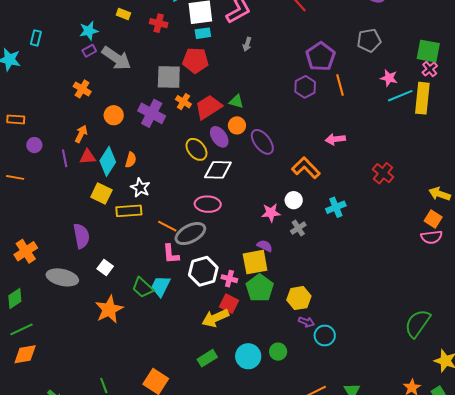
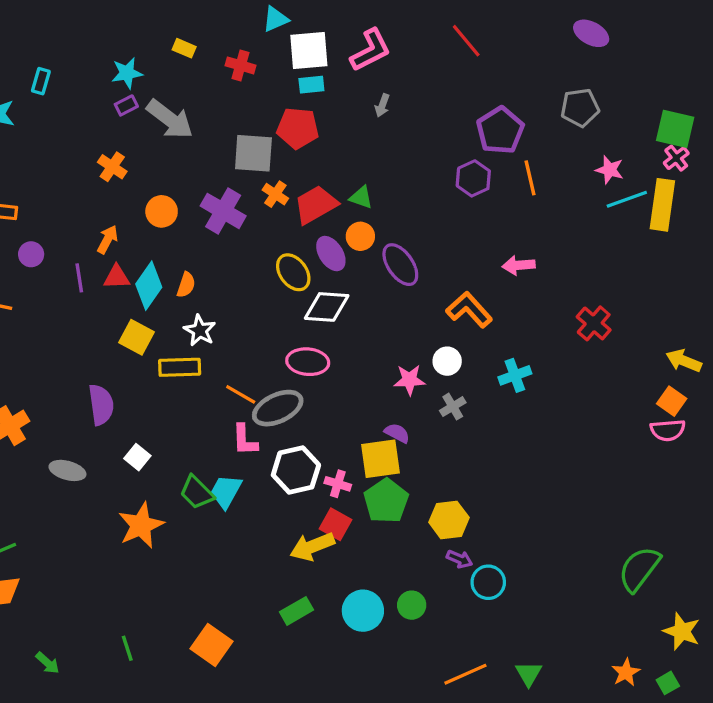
gray ellipse: (62, 277) -> (67, 470), size x0.7

